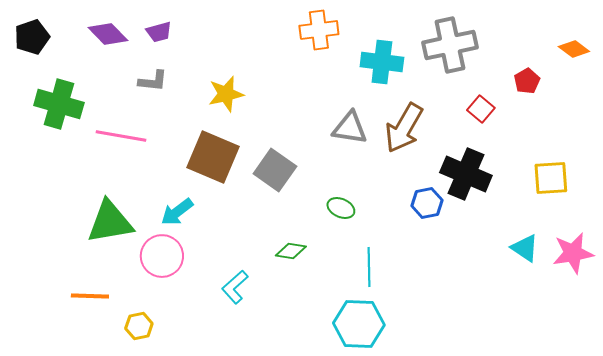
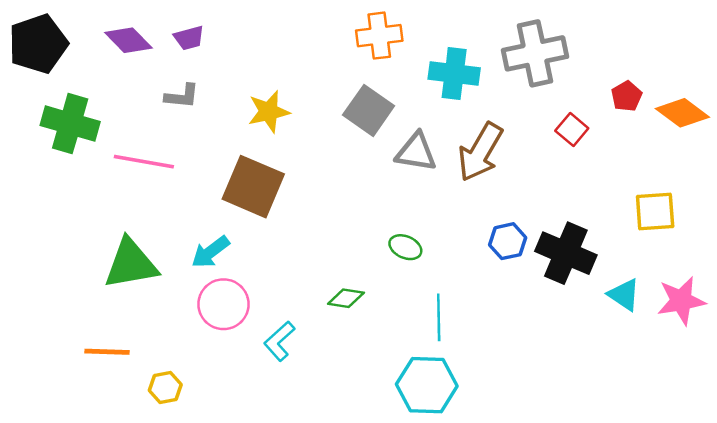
black pentagon: (32, 37) -> (38, 44), size x1.4
orange diamond: (574, 49) -> (682, 113), moved, size x1.4
gray square: (275, 170) -> (369, 110), moved
black cross: (466, 174) -> (566, 253), moved
pink circle: (162, 256) -> (223, 304), moved

